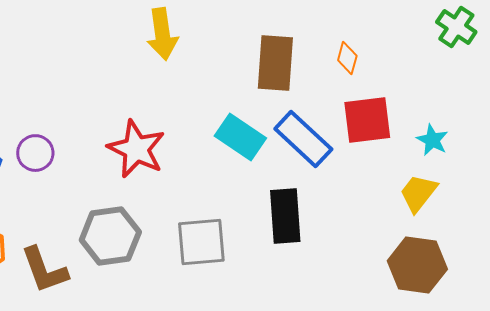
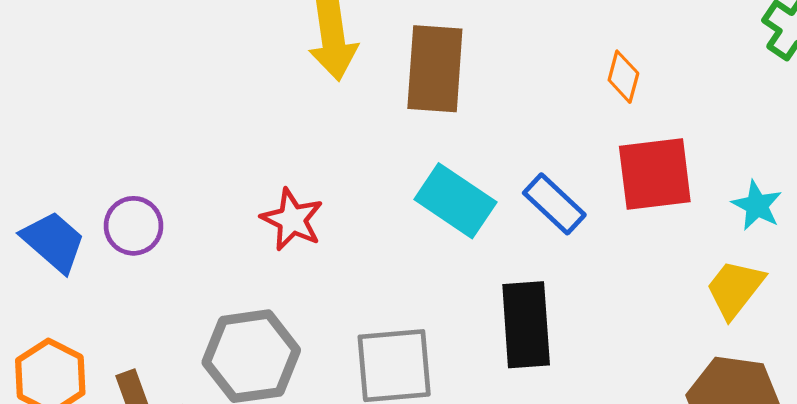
brown rectangle: (275, 63) -> (435, 69), moved
blue rectangle: (303, 139) -> (554, 204), size x0.7
red star: (136, 149) -> (292, 220), size x0.7

